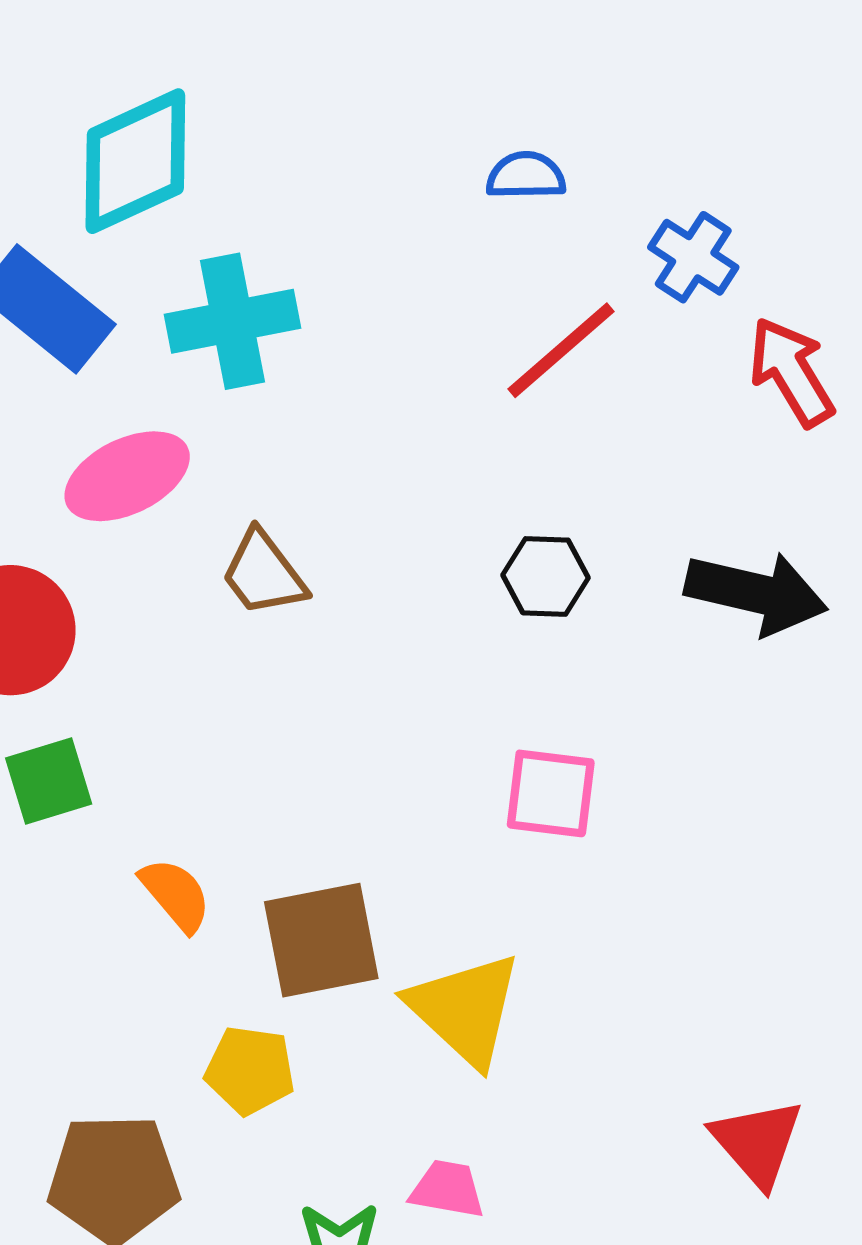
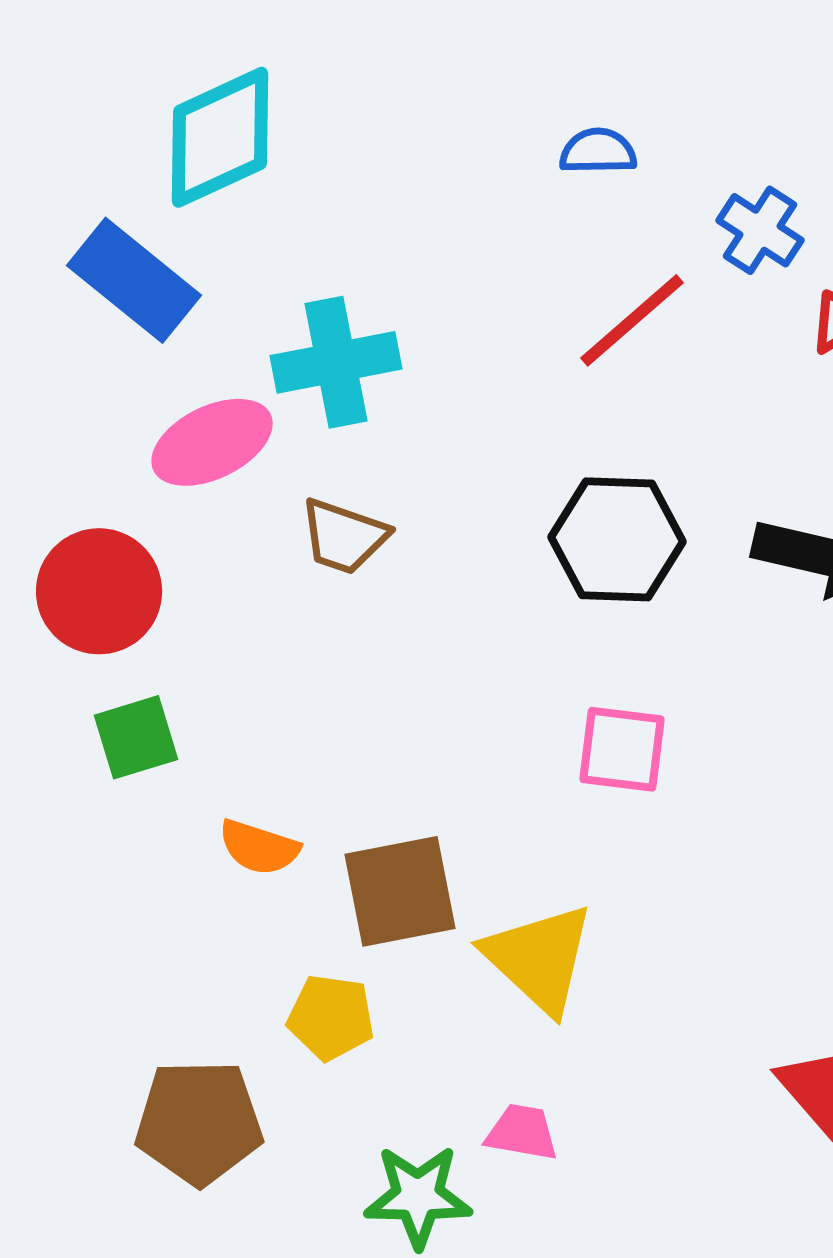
cyan cross: (232, 321) -> (336, 362), moved
brown trapezoid: (263, 573) -> (344, 536), turned -34
black hexagon: (546, 576) -> (617, 539), size x1.6
orange semicircle: (176, 895) -> (259, 847), turned 148

